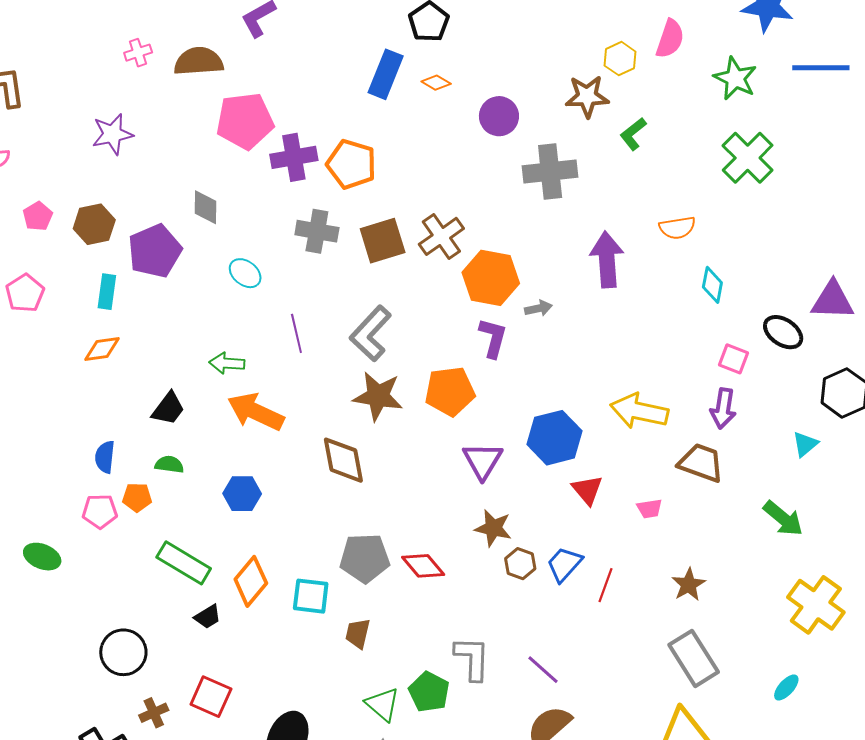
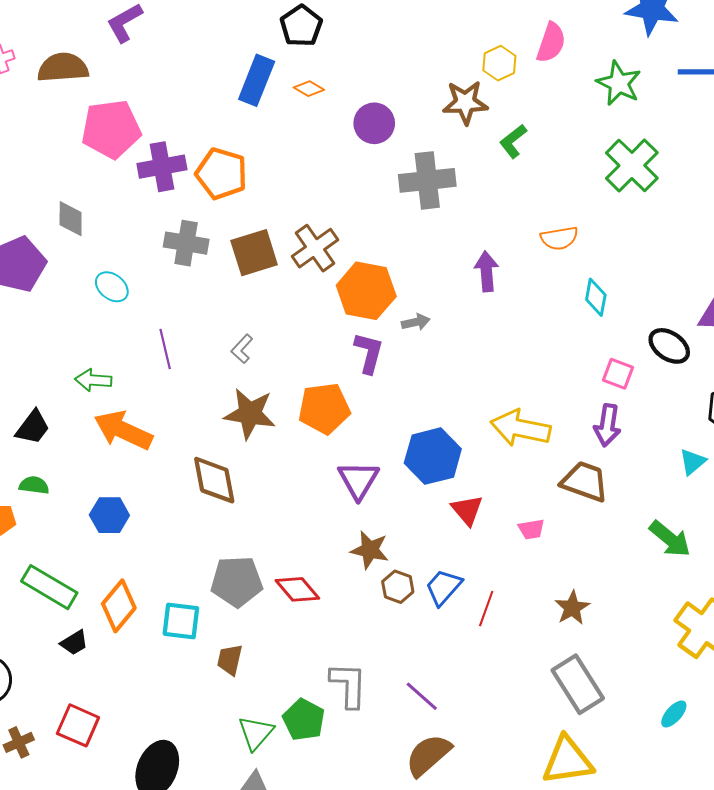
purple arrow: (607, 260) -> (486, 271), size x0.7
gray L-shape: (371, 333) -> (242, 349), size x0.5
green triangle: (383, 704) -> (256, 733), turned 30

